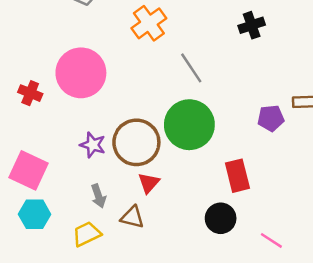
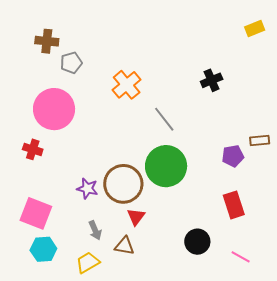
pink circle: (81, 73) -> (54, 109), moved
red rectangle: (237, 176) -> (234, 205), moved

